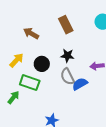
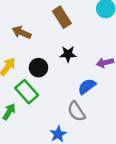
gray semicircle: (67, 77) -> (76, 111), moved
green rectangle: (30, 83) -> (27, 92), turned 36

